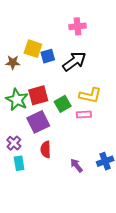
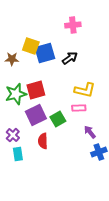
blue square: (48, 56) -> (45, 53), size x1.5
black arrow: (74, 61) -> (70, 58), size x0.7
green star: (17, 100) -> (16, 94), turned 30
green square: (63, 104) -> (58, 119), moved
purple arrow: (76, 165) -> (90, 132), moved

